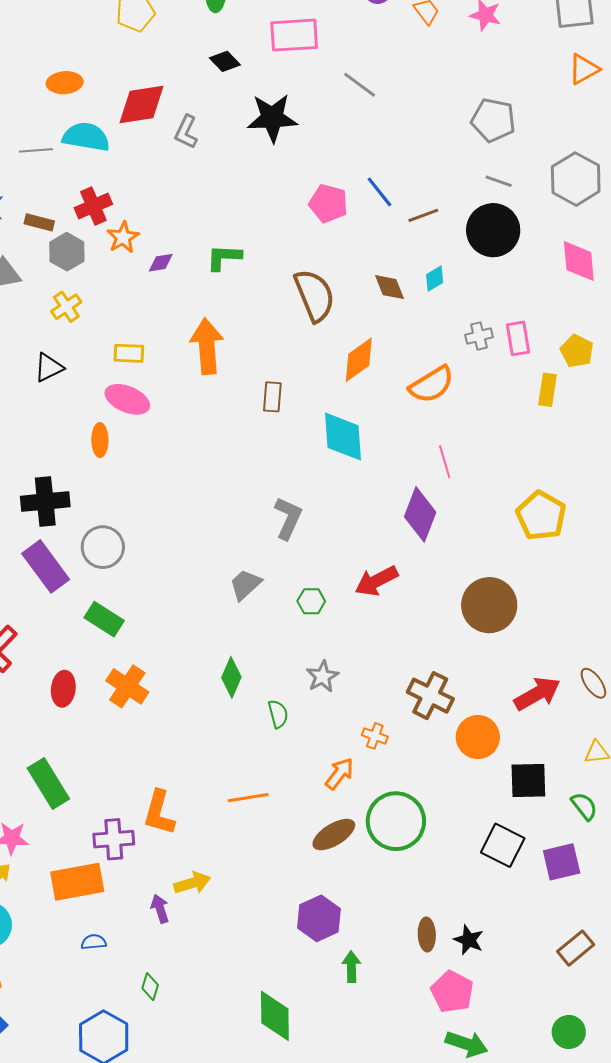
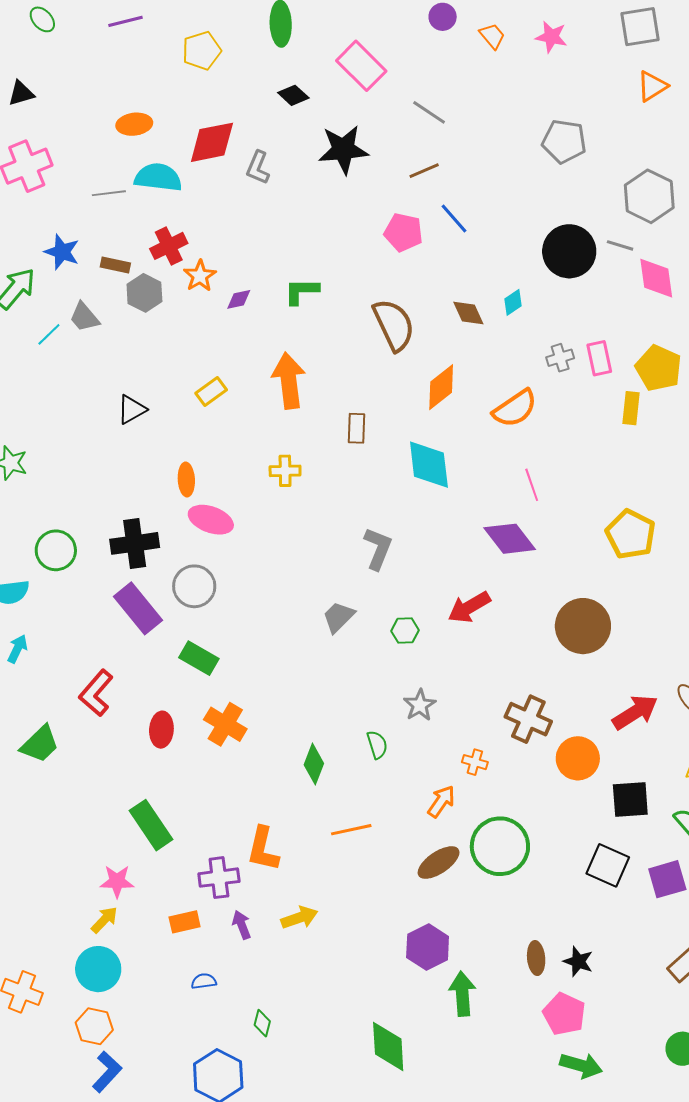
pink rectangle: (294, 35) -> (361, 66), turned 51
gray line: (499, 181) -> (620, 245), moved
brown line: (423, 215) -> (424, 171), moved
yellow cross: (66, 307) -> (285, 471), moved, turned 36
yellow pentagon: (577, 351) -> (659, 368), size x1.4
yellow rectangle: (129, 353) -> (211, 392), turned -36
pink ellipse: (127, 399) -> (211, 520), moved
purple diamond: (420, 514) -> (510, 539), turned -56
green diamond: (231, 677) -> (314, 764), moved
orange rectangle: (77, 882) -> (185, 922), size x0.6
purple arrow: (160, 909) -> (242, 925), moved
green arrow: (351, 967) -> (462, 994), size x1.4

